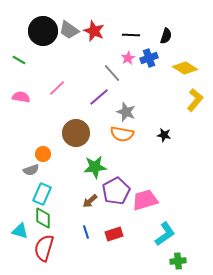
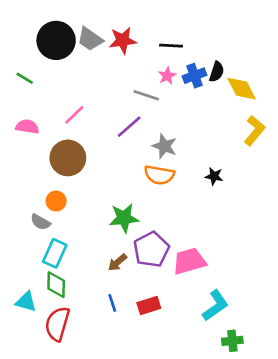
red star: (94, 31) -> (123, 40), turned -30
black semicircle: (166, 36) -> (217, 72), moved
yellow diamond: (185, 68) -> (242, 89), turned 30
gray line: (112, 73) -> (146, 95), turned -30
brown circle: (76, 133) -> (68, 158), moved
gray semicircle: (31, 170) -> (40, 222), turned 49

